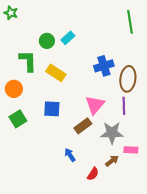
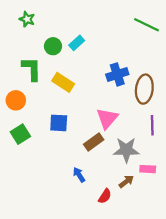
green star: (11, 13) -> (27, 19), moved
green line: (130, 22) -> (147, 25), turned -55
purple line: (124, 106) -> (152, 125), moved

